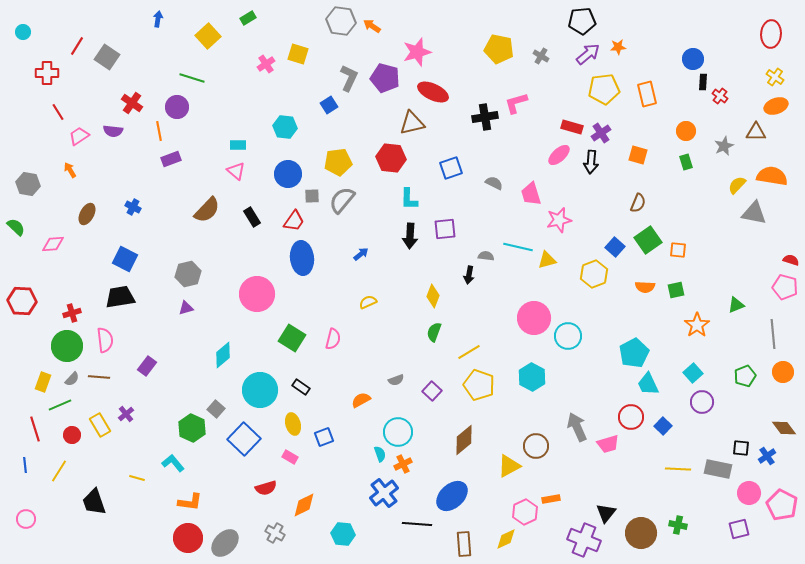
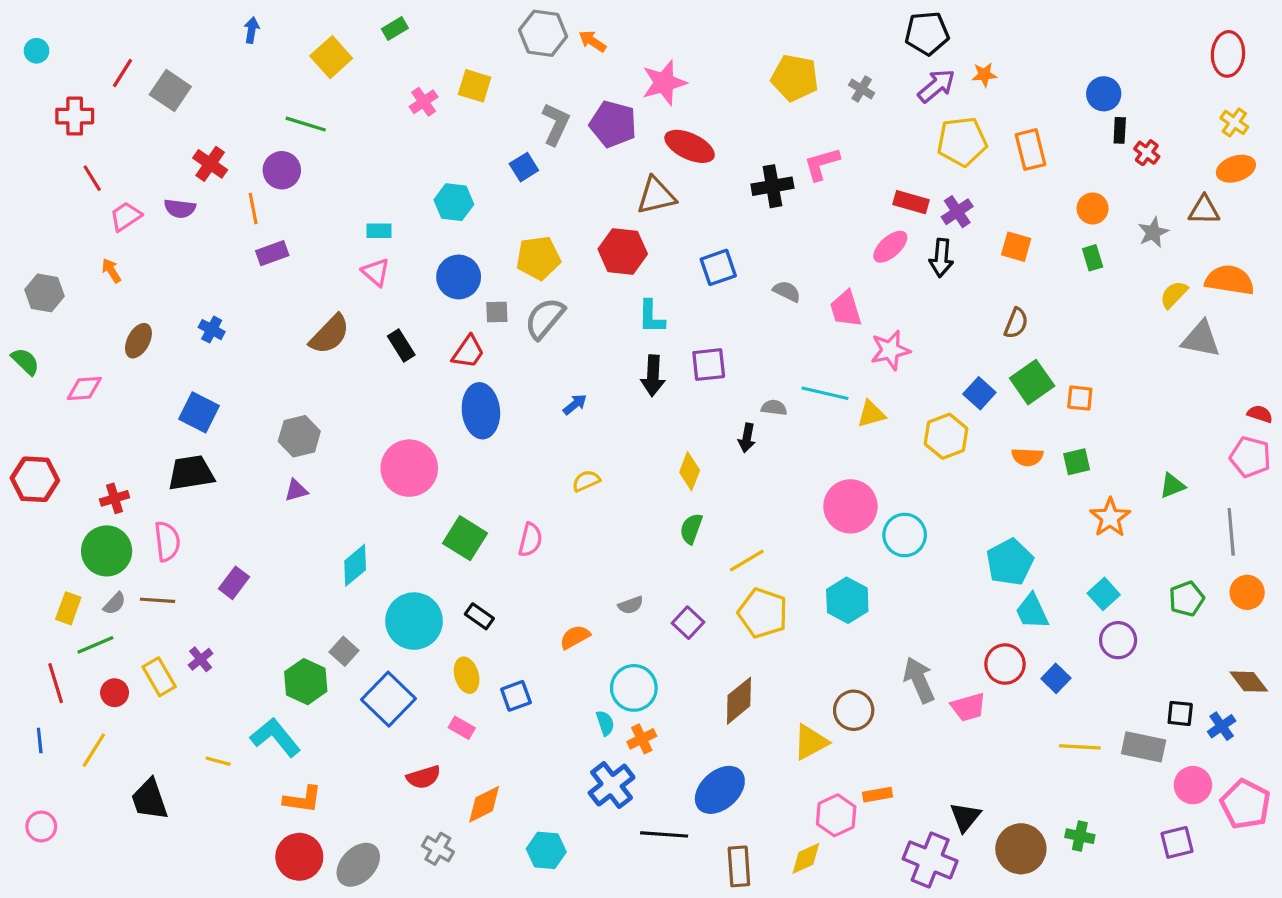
cyan L-shape: (173, 463) -> (275, 737), size x1.4

